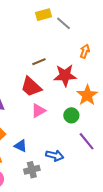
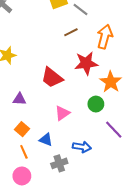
orange arrow: (85, 51) -> (105, 37), size x1.6
brown line: (39, 62) -> (71, 32), moved
pink triangle: (38, 111) -> (62, 113), moved

